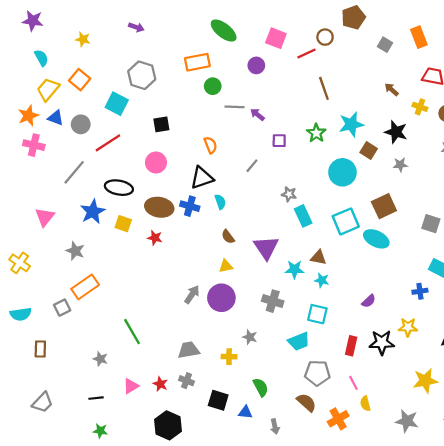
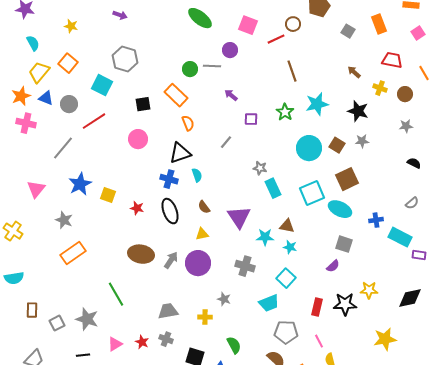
orange rectangle: (197, 62) -> (176, 95), moved, turned 55
gray line: (234, 107) -> (212, 66), moved
brown square: (369, 151) -> (337, 145), moved
black ellipse: (119, 188) -> (170, 211), moved, turned 60
brown ellipse: (159, 207) -> (141, 254), moved
gray square: (431, 224) -> (344, 244), moved
blue cross: (420, 291) -> (376, 220), moved
gray square: (62, 308) -> (57, 323), moved
cyan square: (317, 314) -> (286, 278), turned 30
gray star: (100, 359) -> (87, 319), size x1.6

